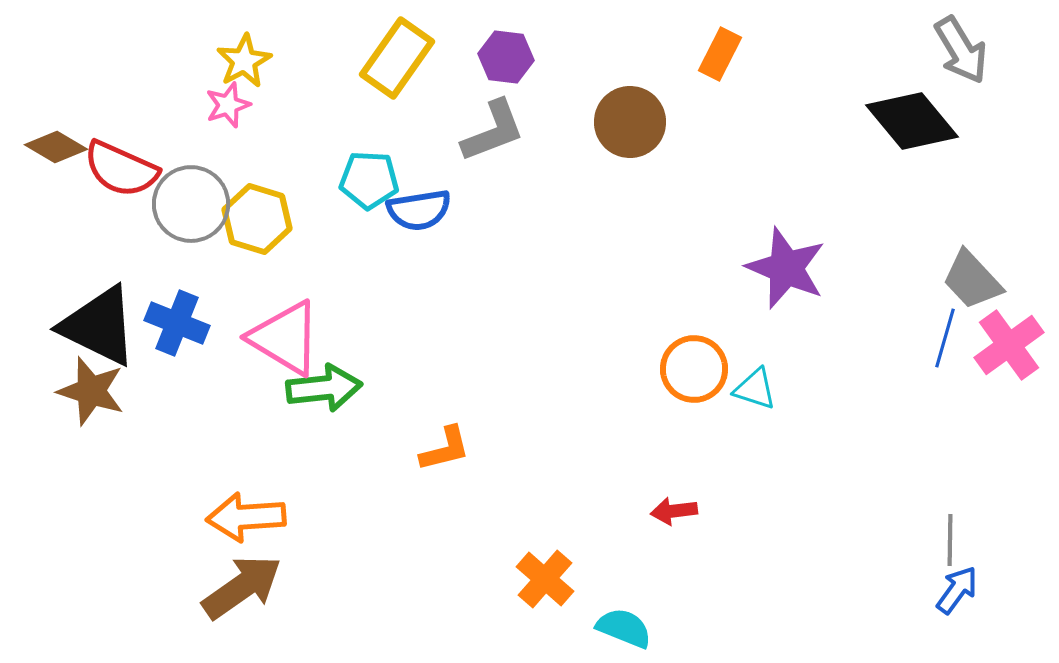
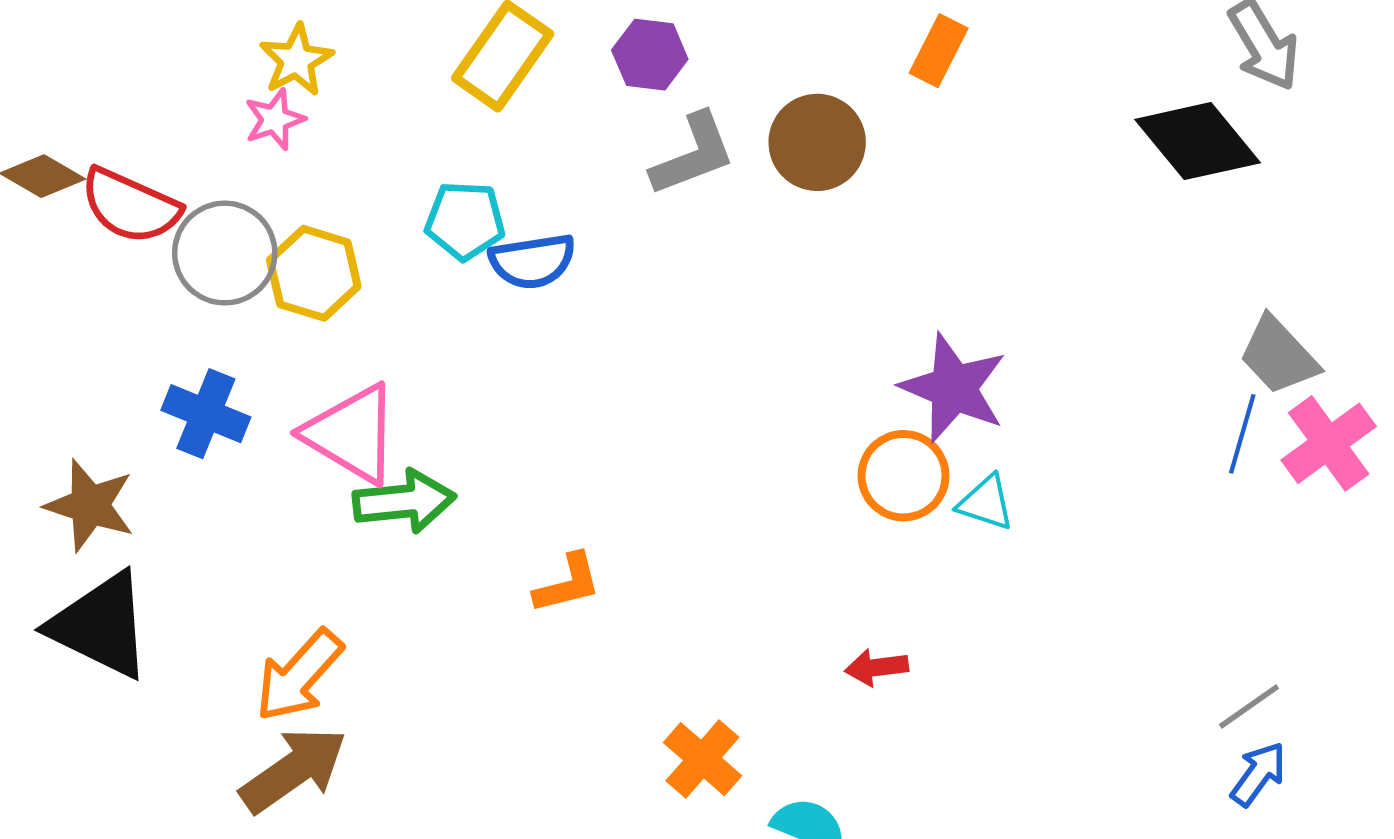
gray L-shape: (493, 131) -> (693, 155), moved
purple star: (786, 268) -> (953, 388), moved
black triangle: (99, 326) -> (101, 625), moved
orange arrow: (246, 517) -> (299, 675), turned -44
gray line: (950, 540) -> (1249, 706), turned 54

